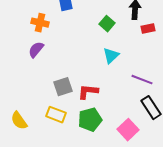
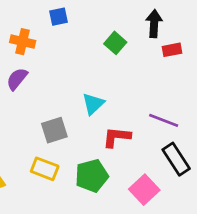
cyan triangle: (111, 56) -> (93, 104), moved
red L-shape: (88, 92) -> (117, 137), moved

